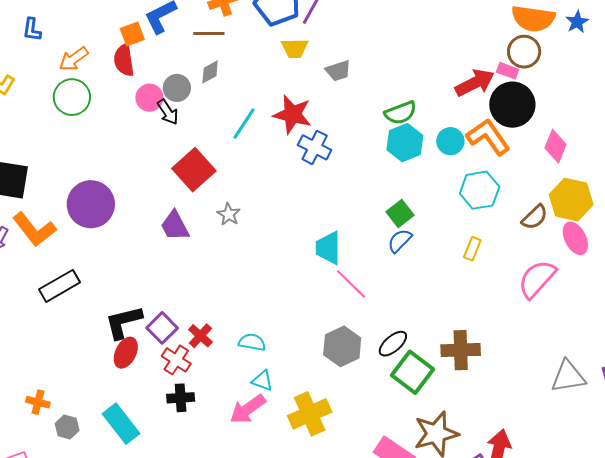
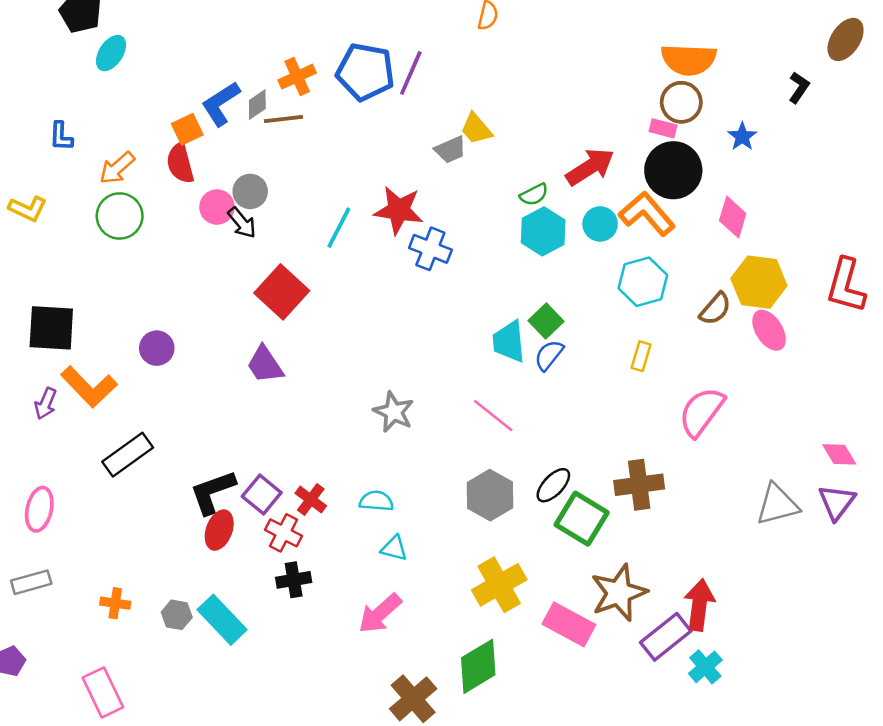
blue star: (577, 22) -> (742, 137), moved
yellow trapezoid: (295, 48) -> (476, 129), moved, turned 56
gray diamond: (210, 72) -> (257, 105), moved
red arrow: (475, 83) -> (590, 167), moved
green semicircle: (401, 113) -> (534, 195), size x0.7
purple circle: (91, 204) -> (157, 348), size x0.6
gray star: (229, 214) -> (394, 412), moved, size x1.4
cyan trapezoid: (328, 248) -> (509, 342), moved
pink semicircle: (537, 279) -> (701, 412), moved
pink arrow: (248, 409) -> (380, 613), moved
yellow cross: (310, 414) -> (499, 585), moved
gray hexagon: (67, 427) -> (177, 615), moved

